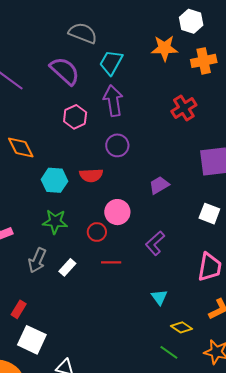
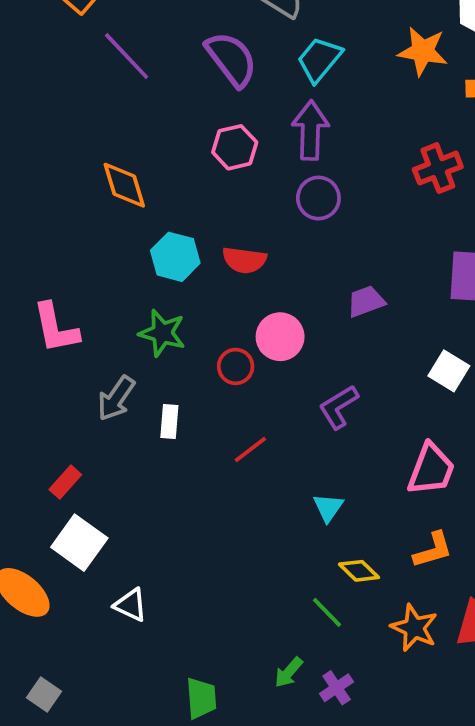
purple circle: (117, 145) -> (318, 198), moved
red line: (111, 262) -> (250, 450), moved, turned -48
white rectangle: (67, 267) -> (169, 421), turned -48

